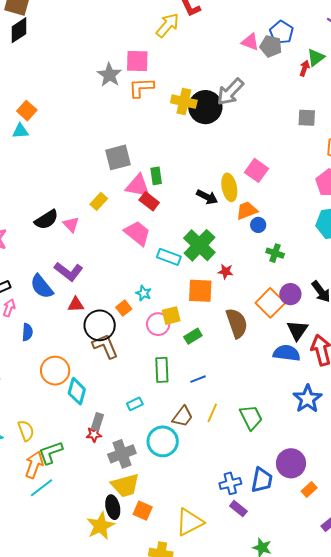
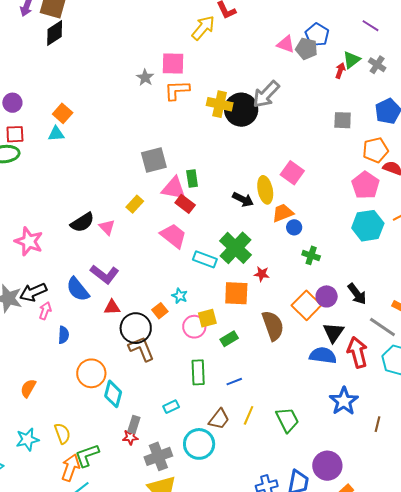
gray star: (109, 75) -> (145, 78), size x0.7

